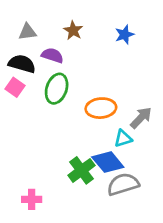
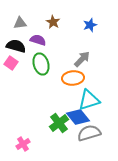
green ellipse: (57, 89) -> (41, 64), turned -35
gray arrow: (141, 118) -> (82, 59), moved
cyan triangle: (123, 139) -> (89, 100), size x1.6
pink cross: (32, 199) -> (23, 144), turned -32

